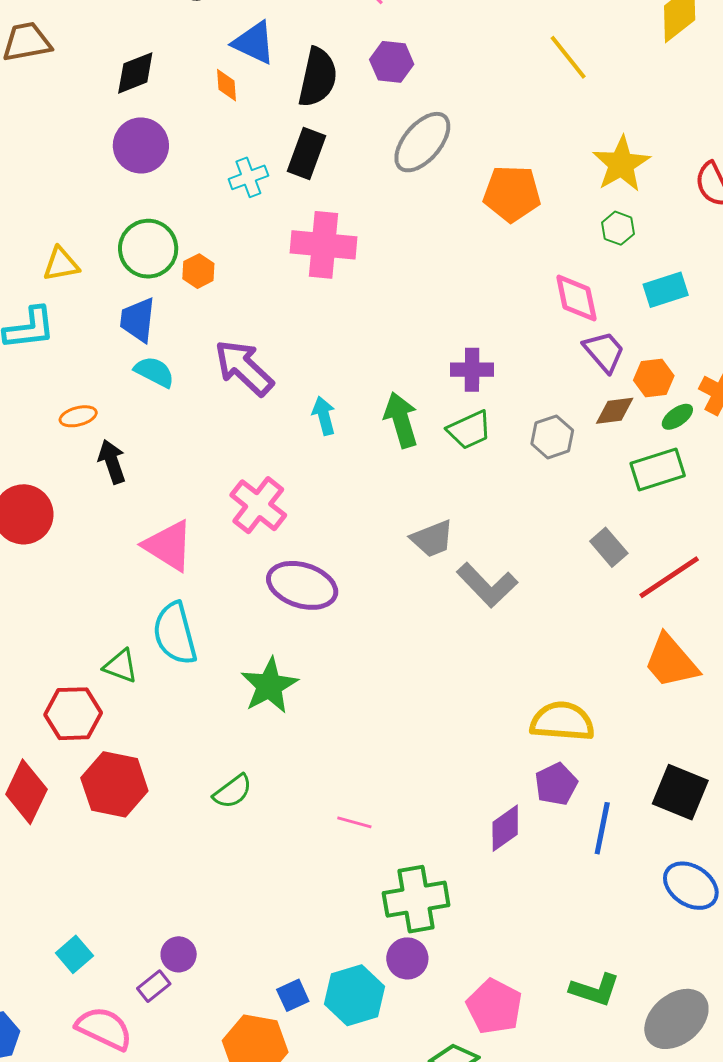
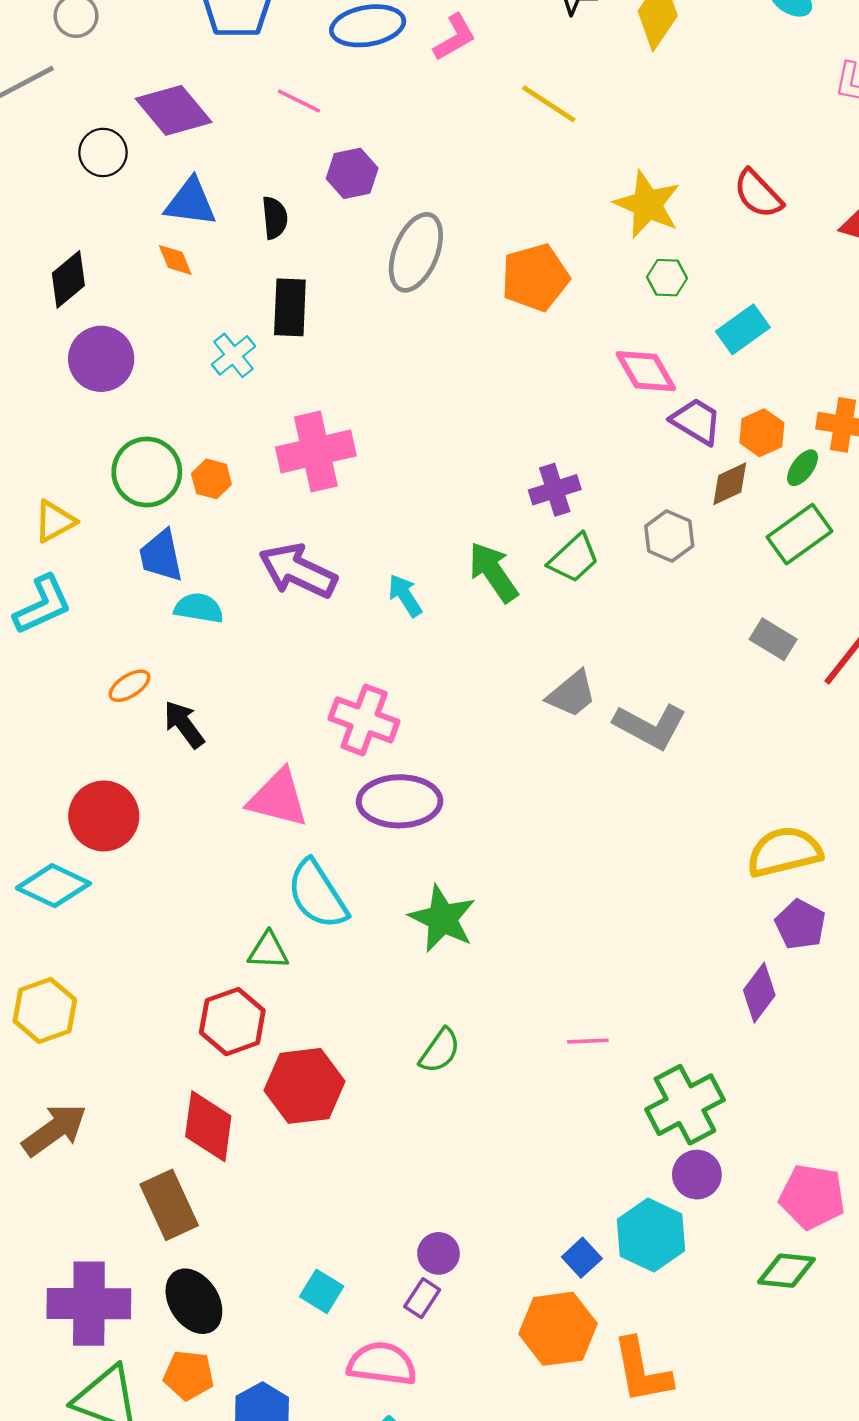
black semicircle: (318, 77) -> (275, 218), size x0.6
pink cross: (323, 245) -> (316, 452), moved
purple ellipse: (302, 585) -> (400, 801), moved

